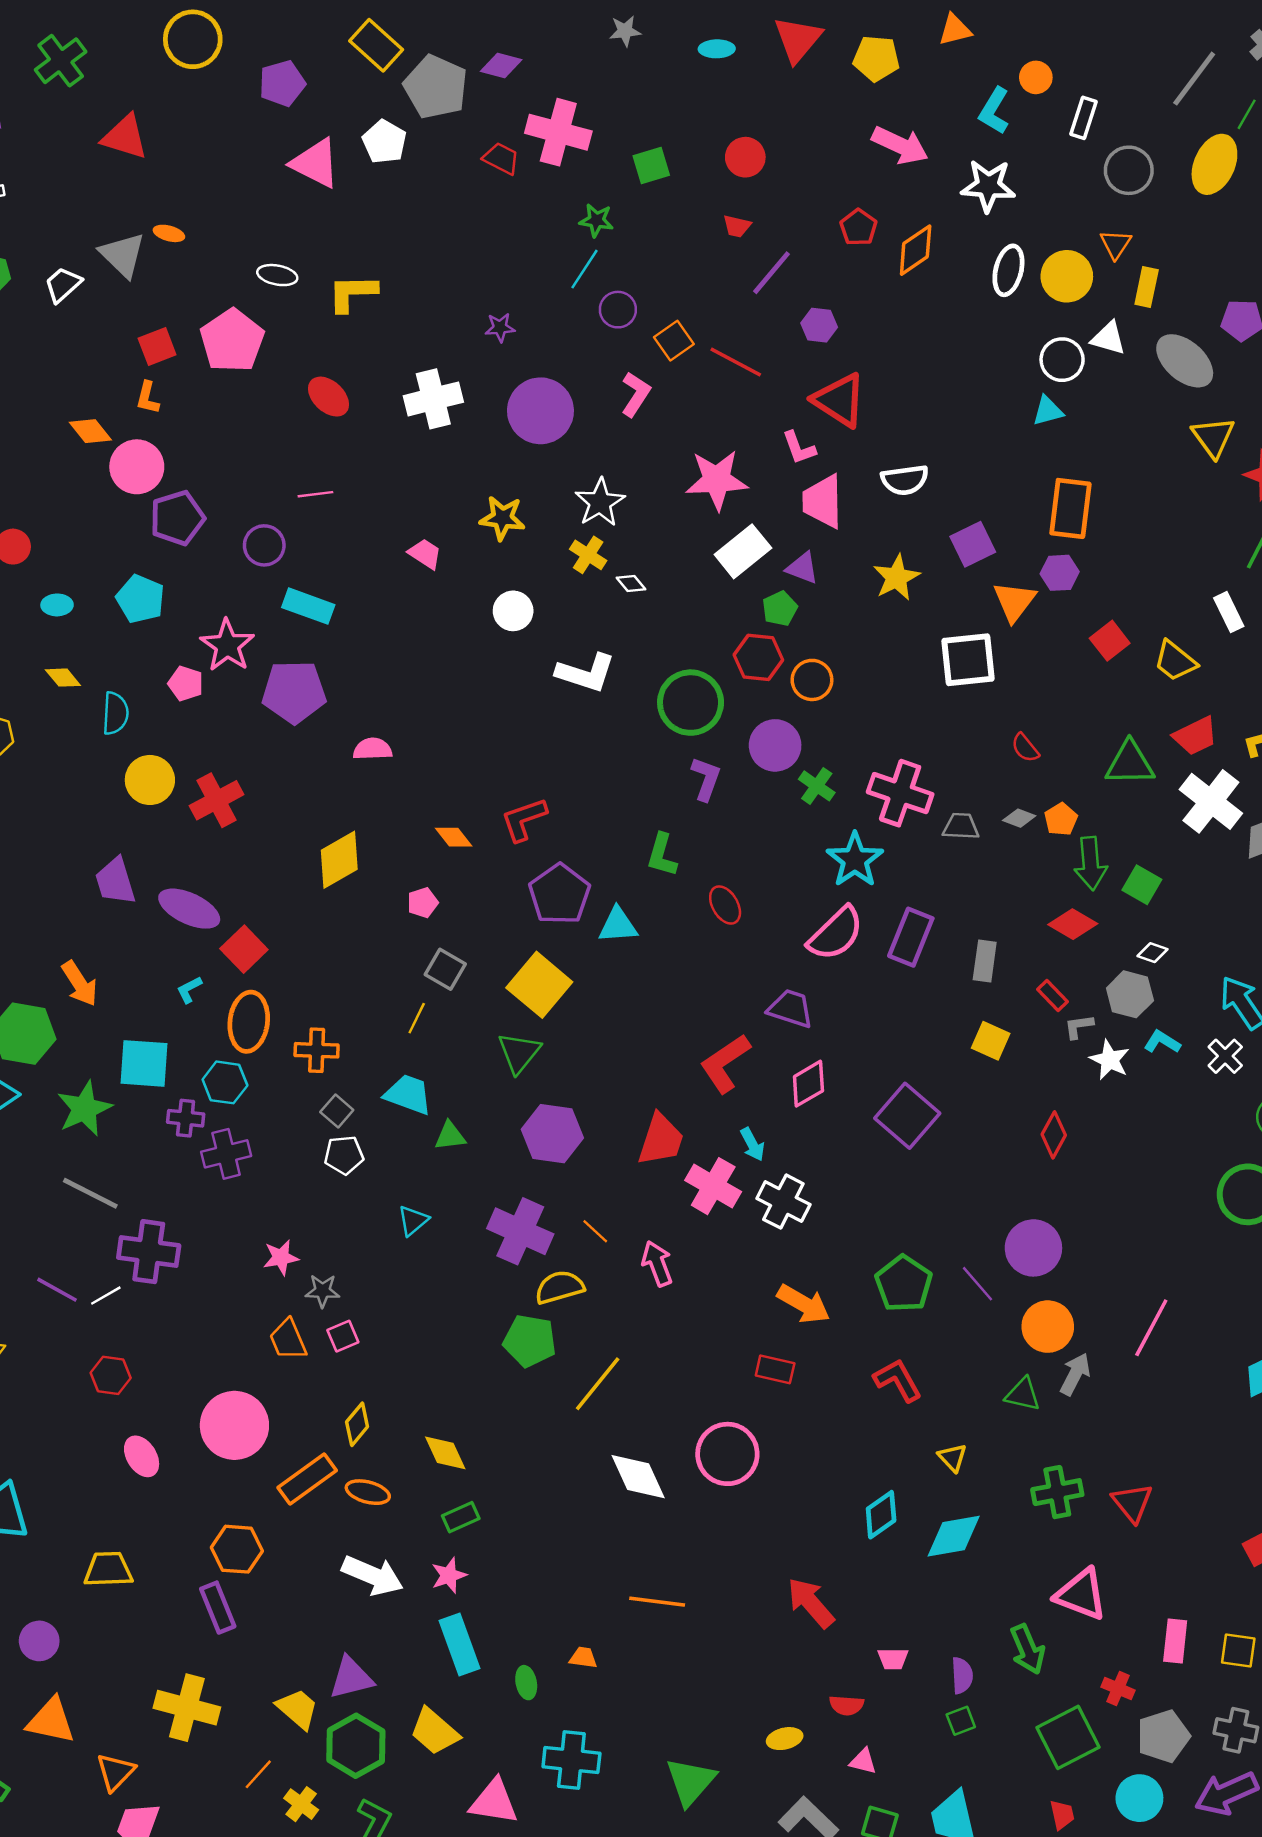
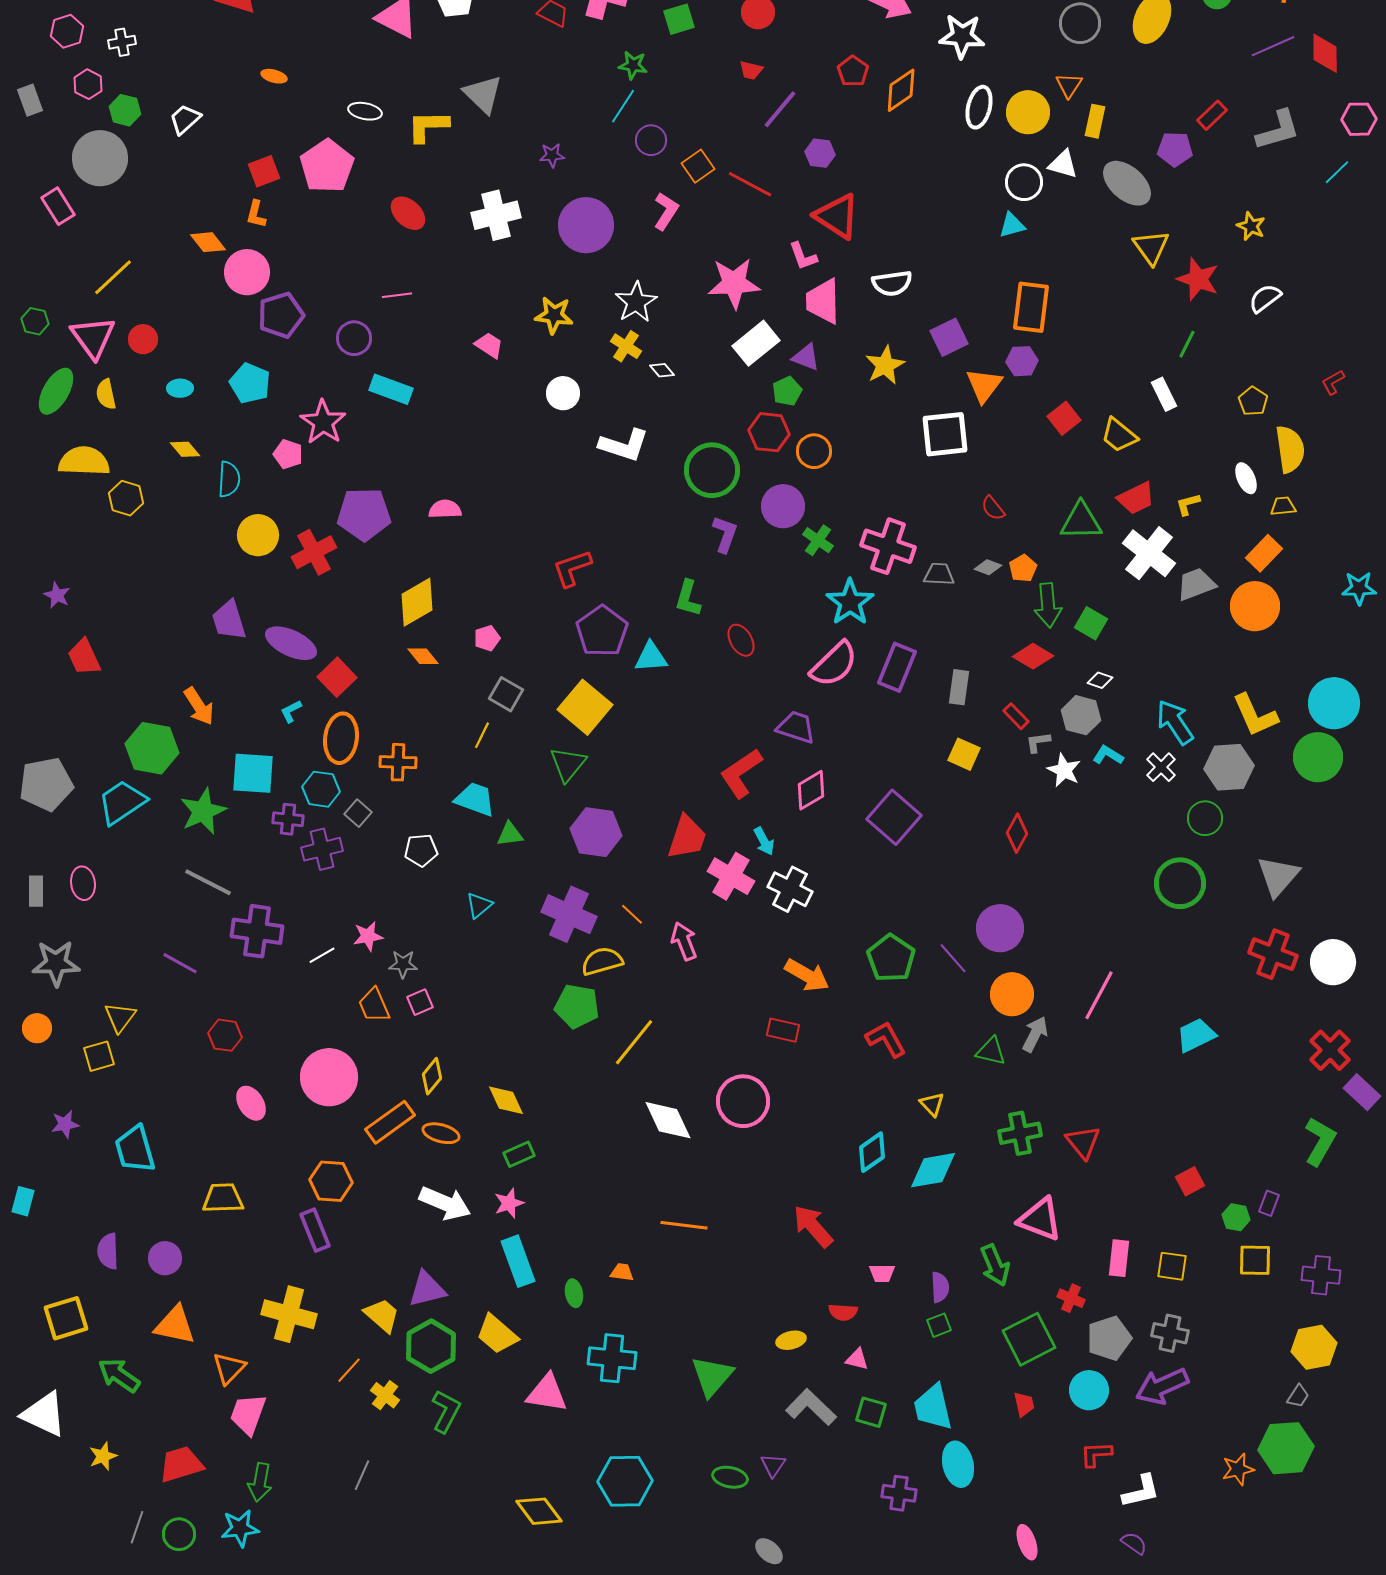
gray triangle: (123, 255) -> (483, 94), moved
purple pentagon: (294, 692) -> (364, 514), moved
orange diamond: (454, 837) -> (423, 656), moved
gray square: (337, 1111) -> (358, 813), moved
white line: (106, 1296) -> (322, 955), moved

